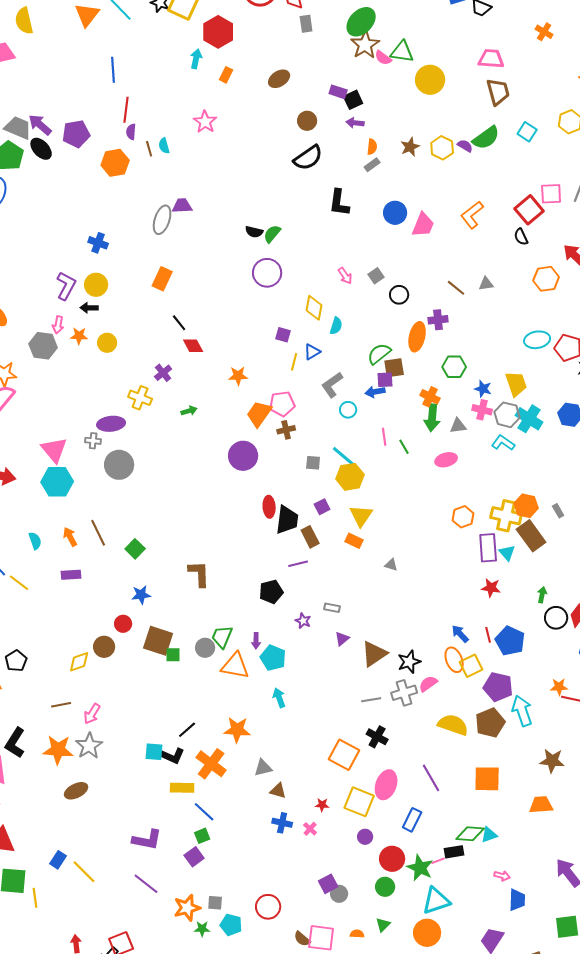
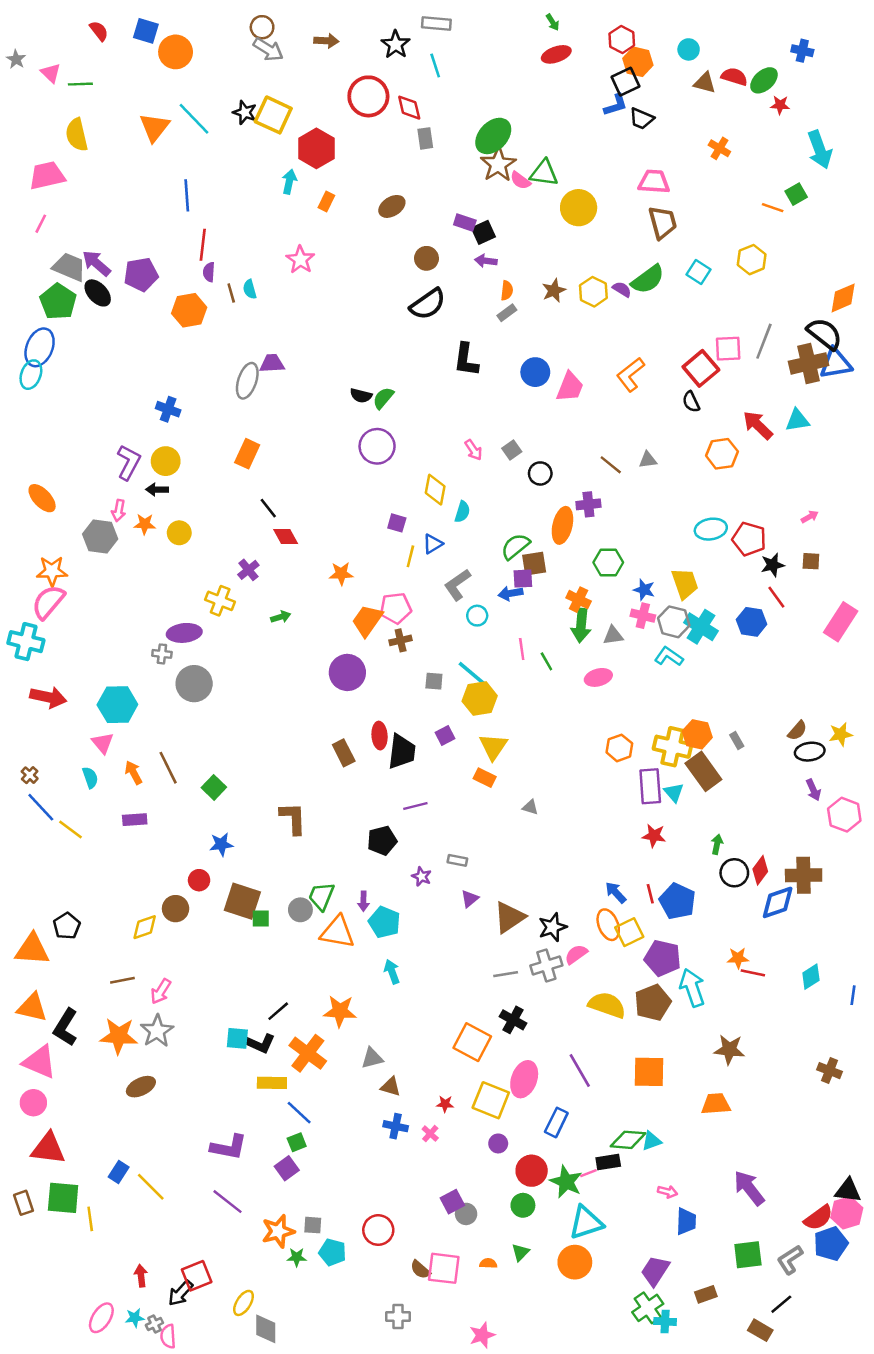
pink triangle: (54, 450) -> (103, 743), moved, size x0.7
brown rectangle: (310, 537) -> (344, 753), moved

